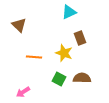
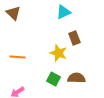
brown triangle: (19, 25) -> (13, 13), moved
orange line: (34, 57) -> (17, 57), moved

